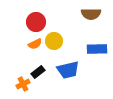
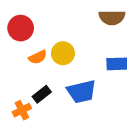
red circle: (36, 22) -> (21, 28), moved

